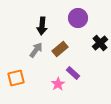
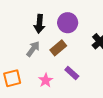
purple circle: (78, 18) -> (68, 23), moved
pink star: (58, 84) -> (46, 80), moved

